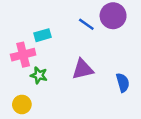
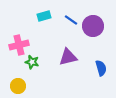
purple circle: (113, 16) -> (93, 26), moved
cyan rectangle: (43, 35) -> (44, 16), moved

